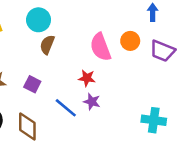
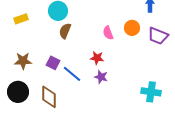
pink semicircle: (100, 47) -> (108, 33), size x0.6
blue line: (66, 108) -> (72, 74), moved

